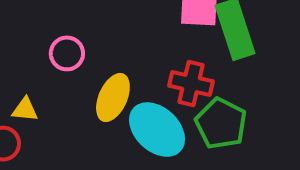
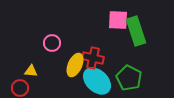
red cross: (191, 83) -> (93, 58), moved

